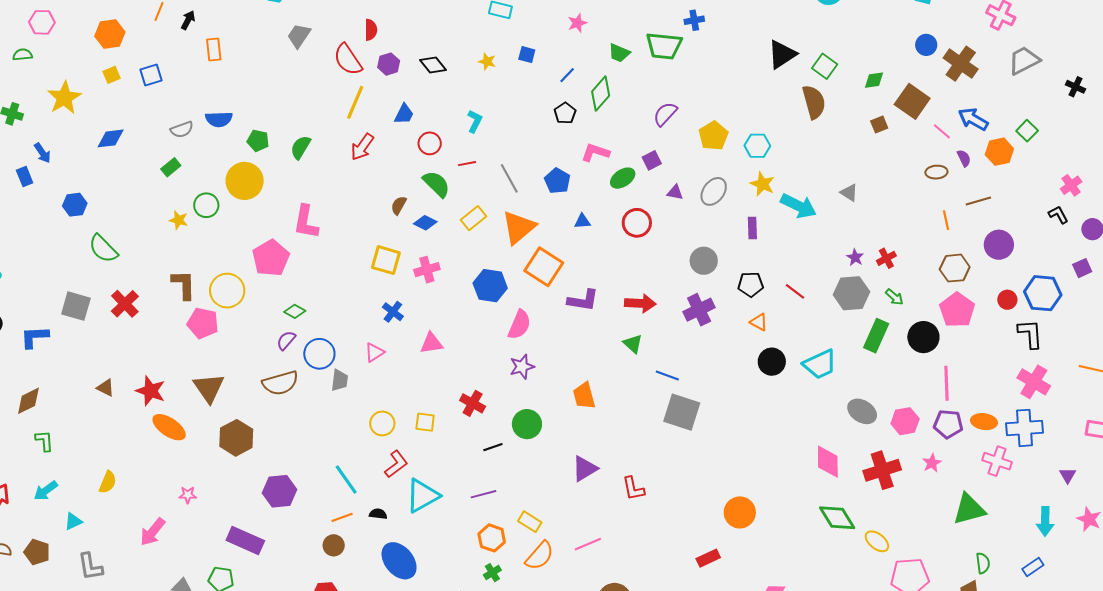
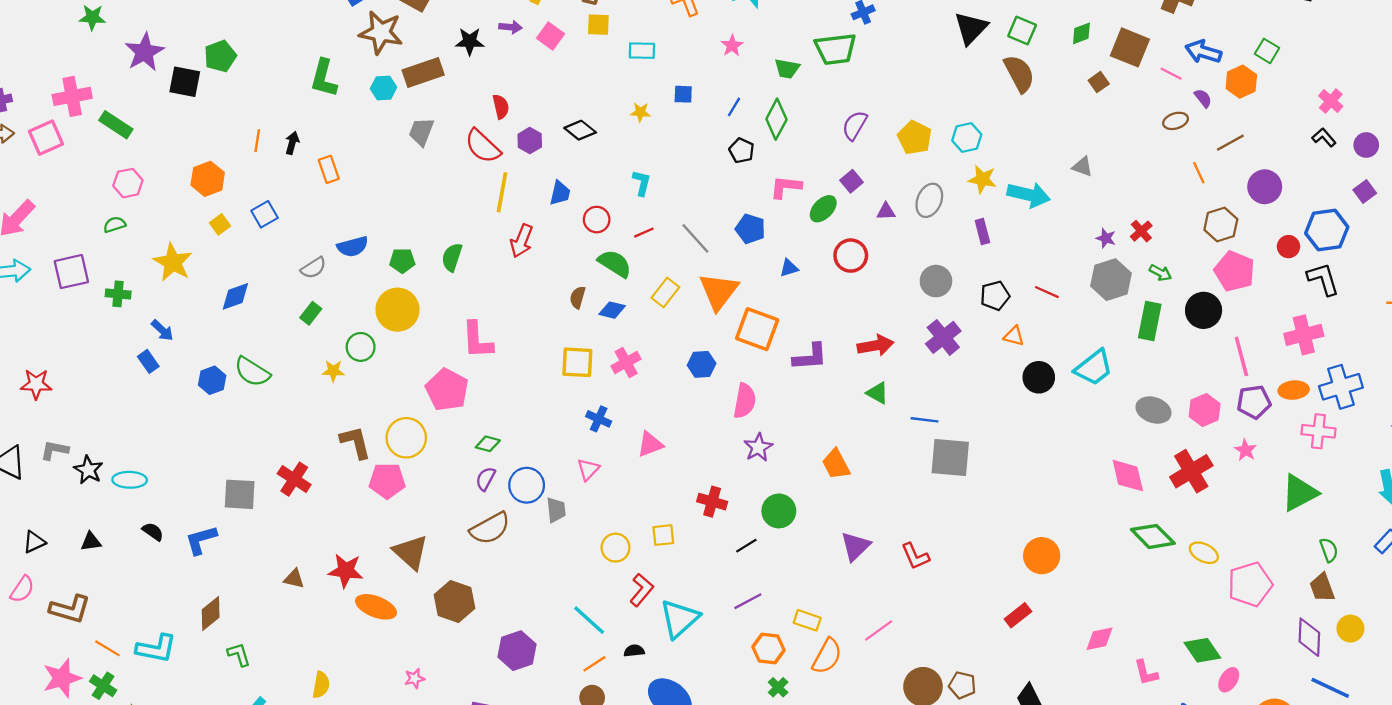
green semicircle: (103, 249) -> (252, 372), moved
blue hexagon: (490, 286) -> (702, 364), size x0.7
pink cross: (1034, 382) -> (1304, 335), moved, turned -32

